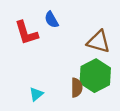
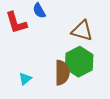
brown semicircle: (77, 88) -> (62, 73), size x1.4

